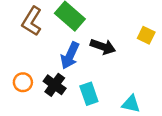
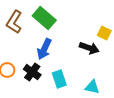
black arrow: (103, 47) -> (89, 48), moved

